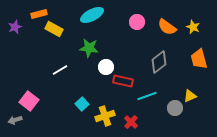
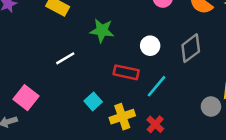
white circle: (106, 67) -> (150, 46), moved
red rectangle: (123, 81) -> (126, 72), moved
cyan line: (147, 96) -> (156, 86), moved, turned -30

